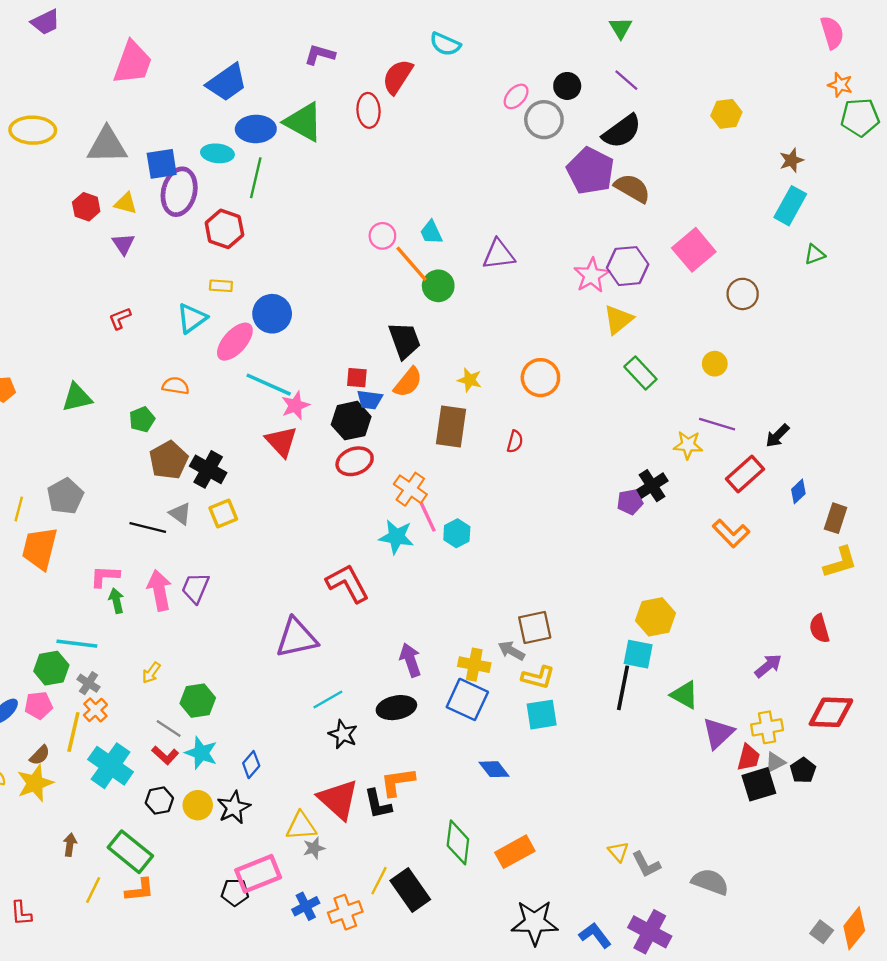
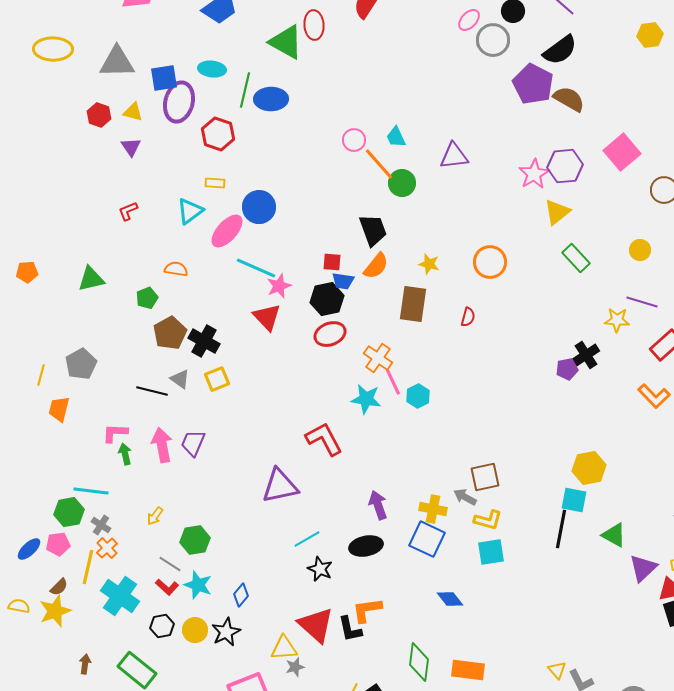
red ellipse: (369, 110) -> (314, 25), moved
blue ellipse: (256, 129) -> (271, 99), moved
orange trapezoid: (40, 548) -> (59, 409), size x0.7
orange rectangle: (515, 852) -> (468, 670), turned 36

